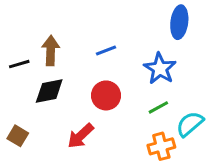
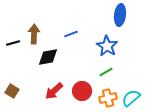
black diamond: (49, 91) -> (48, 57), moved
red circle: (106, 95) -> (82, 91), moved
cyan semicircle: (190, 124) -> (131, 98), moved

